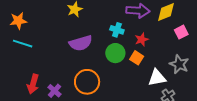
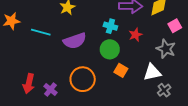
cyan line: (23, 44) -> (41, 32), moved
orange square: (137, 58) -> (121, 70), moved
gray star: (179, 64) -> (166, 49), moved

